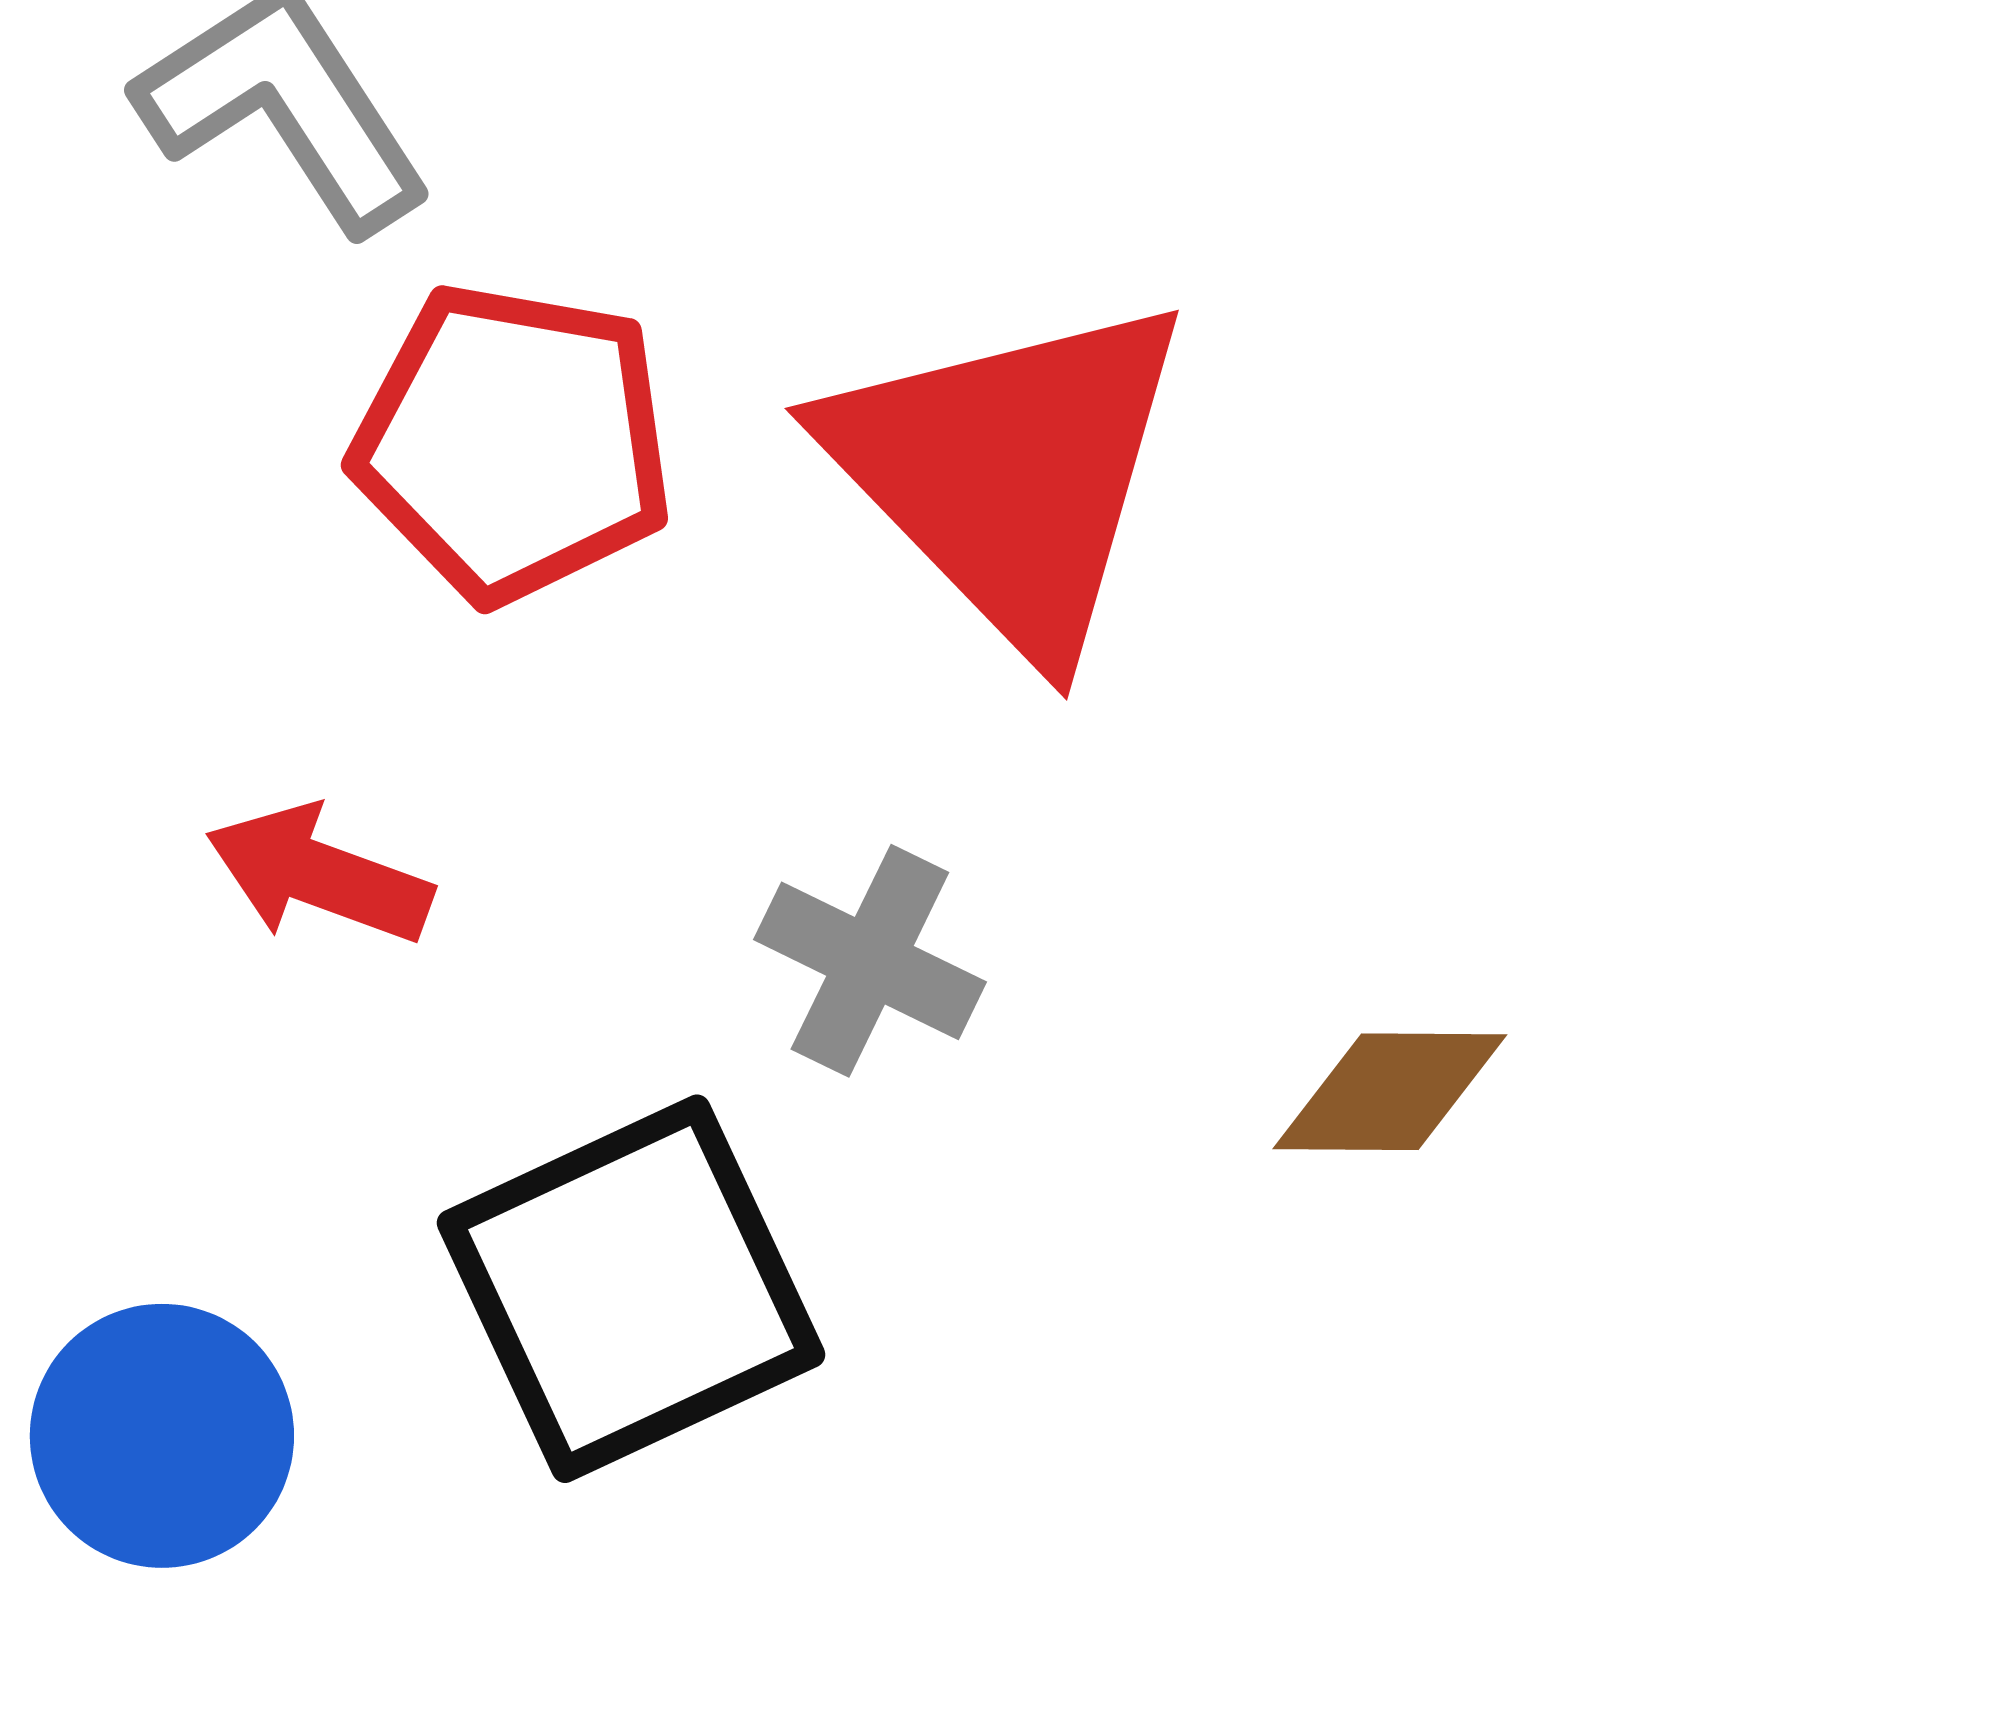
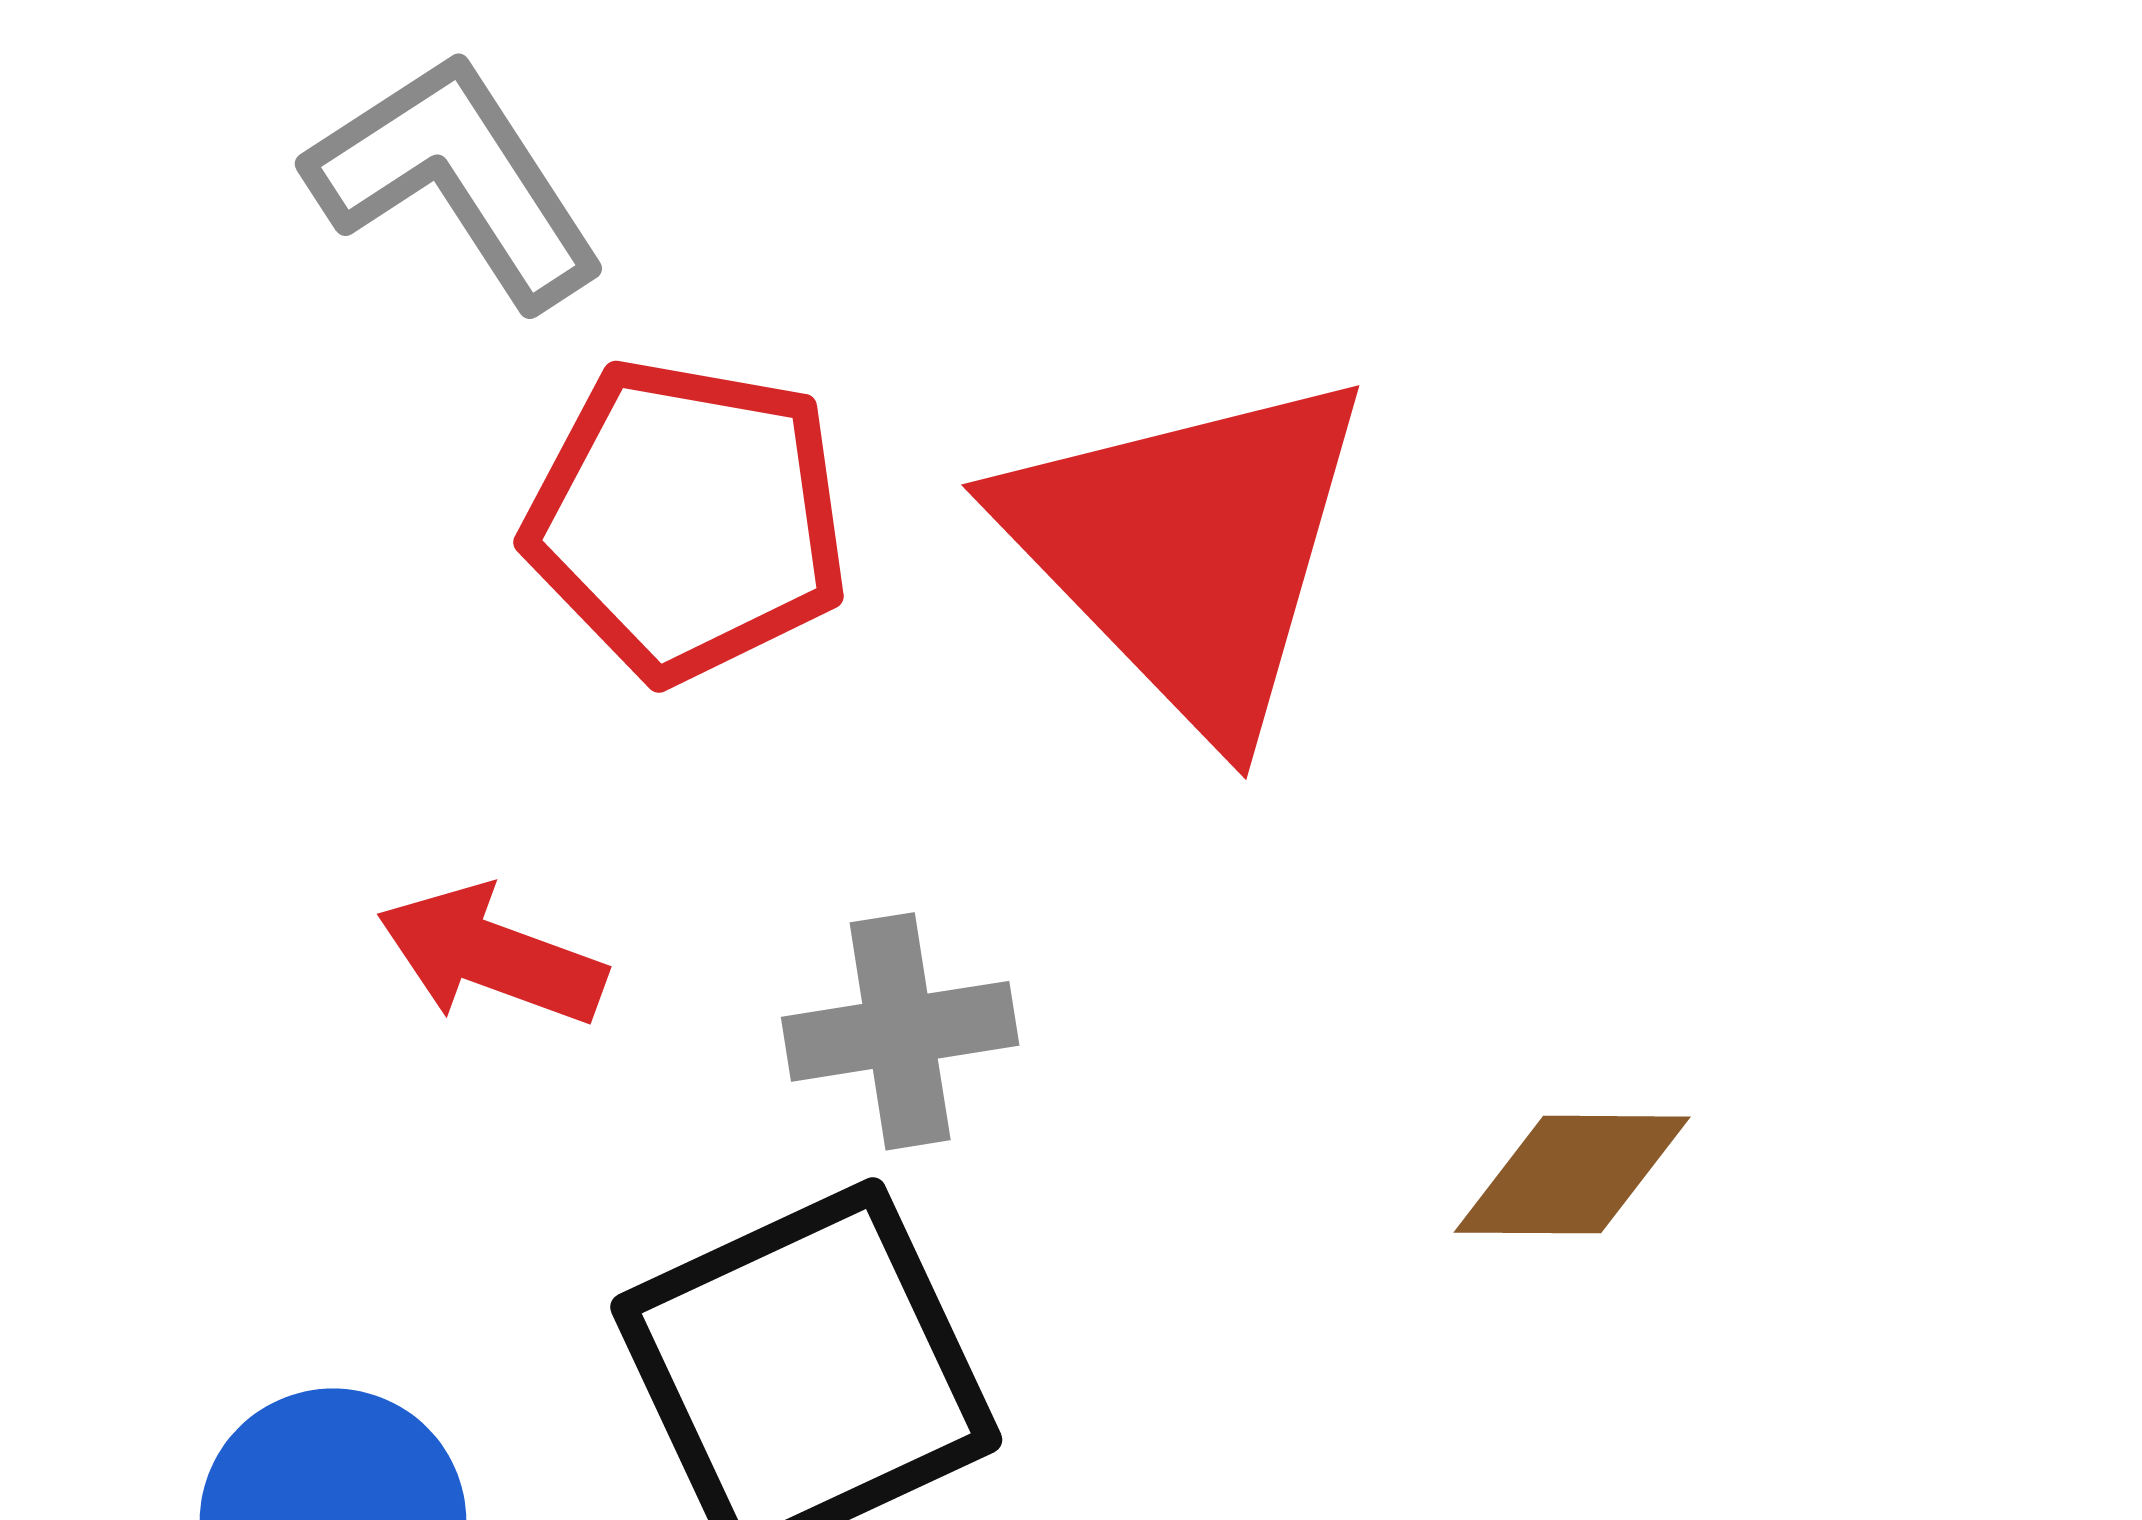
gray cross: (870, 961) -> (900, 1031), moved, turned -35

